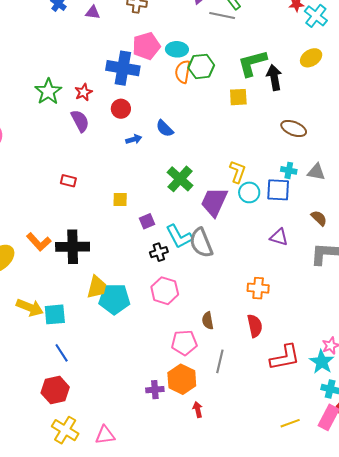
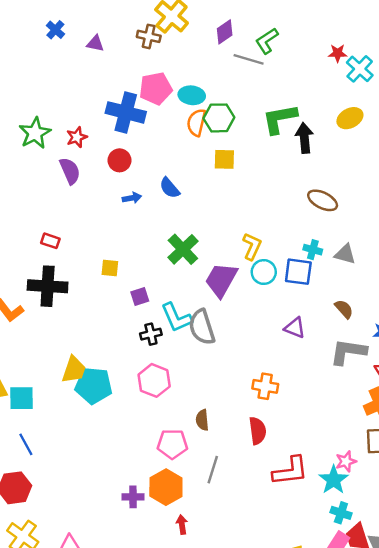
yellow square: (238, 97) -> (224, 159), moved
black cross: (73, 247) -> (48, 286), moved

